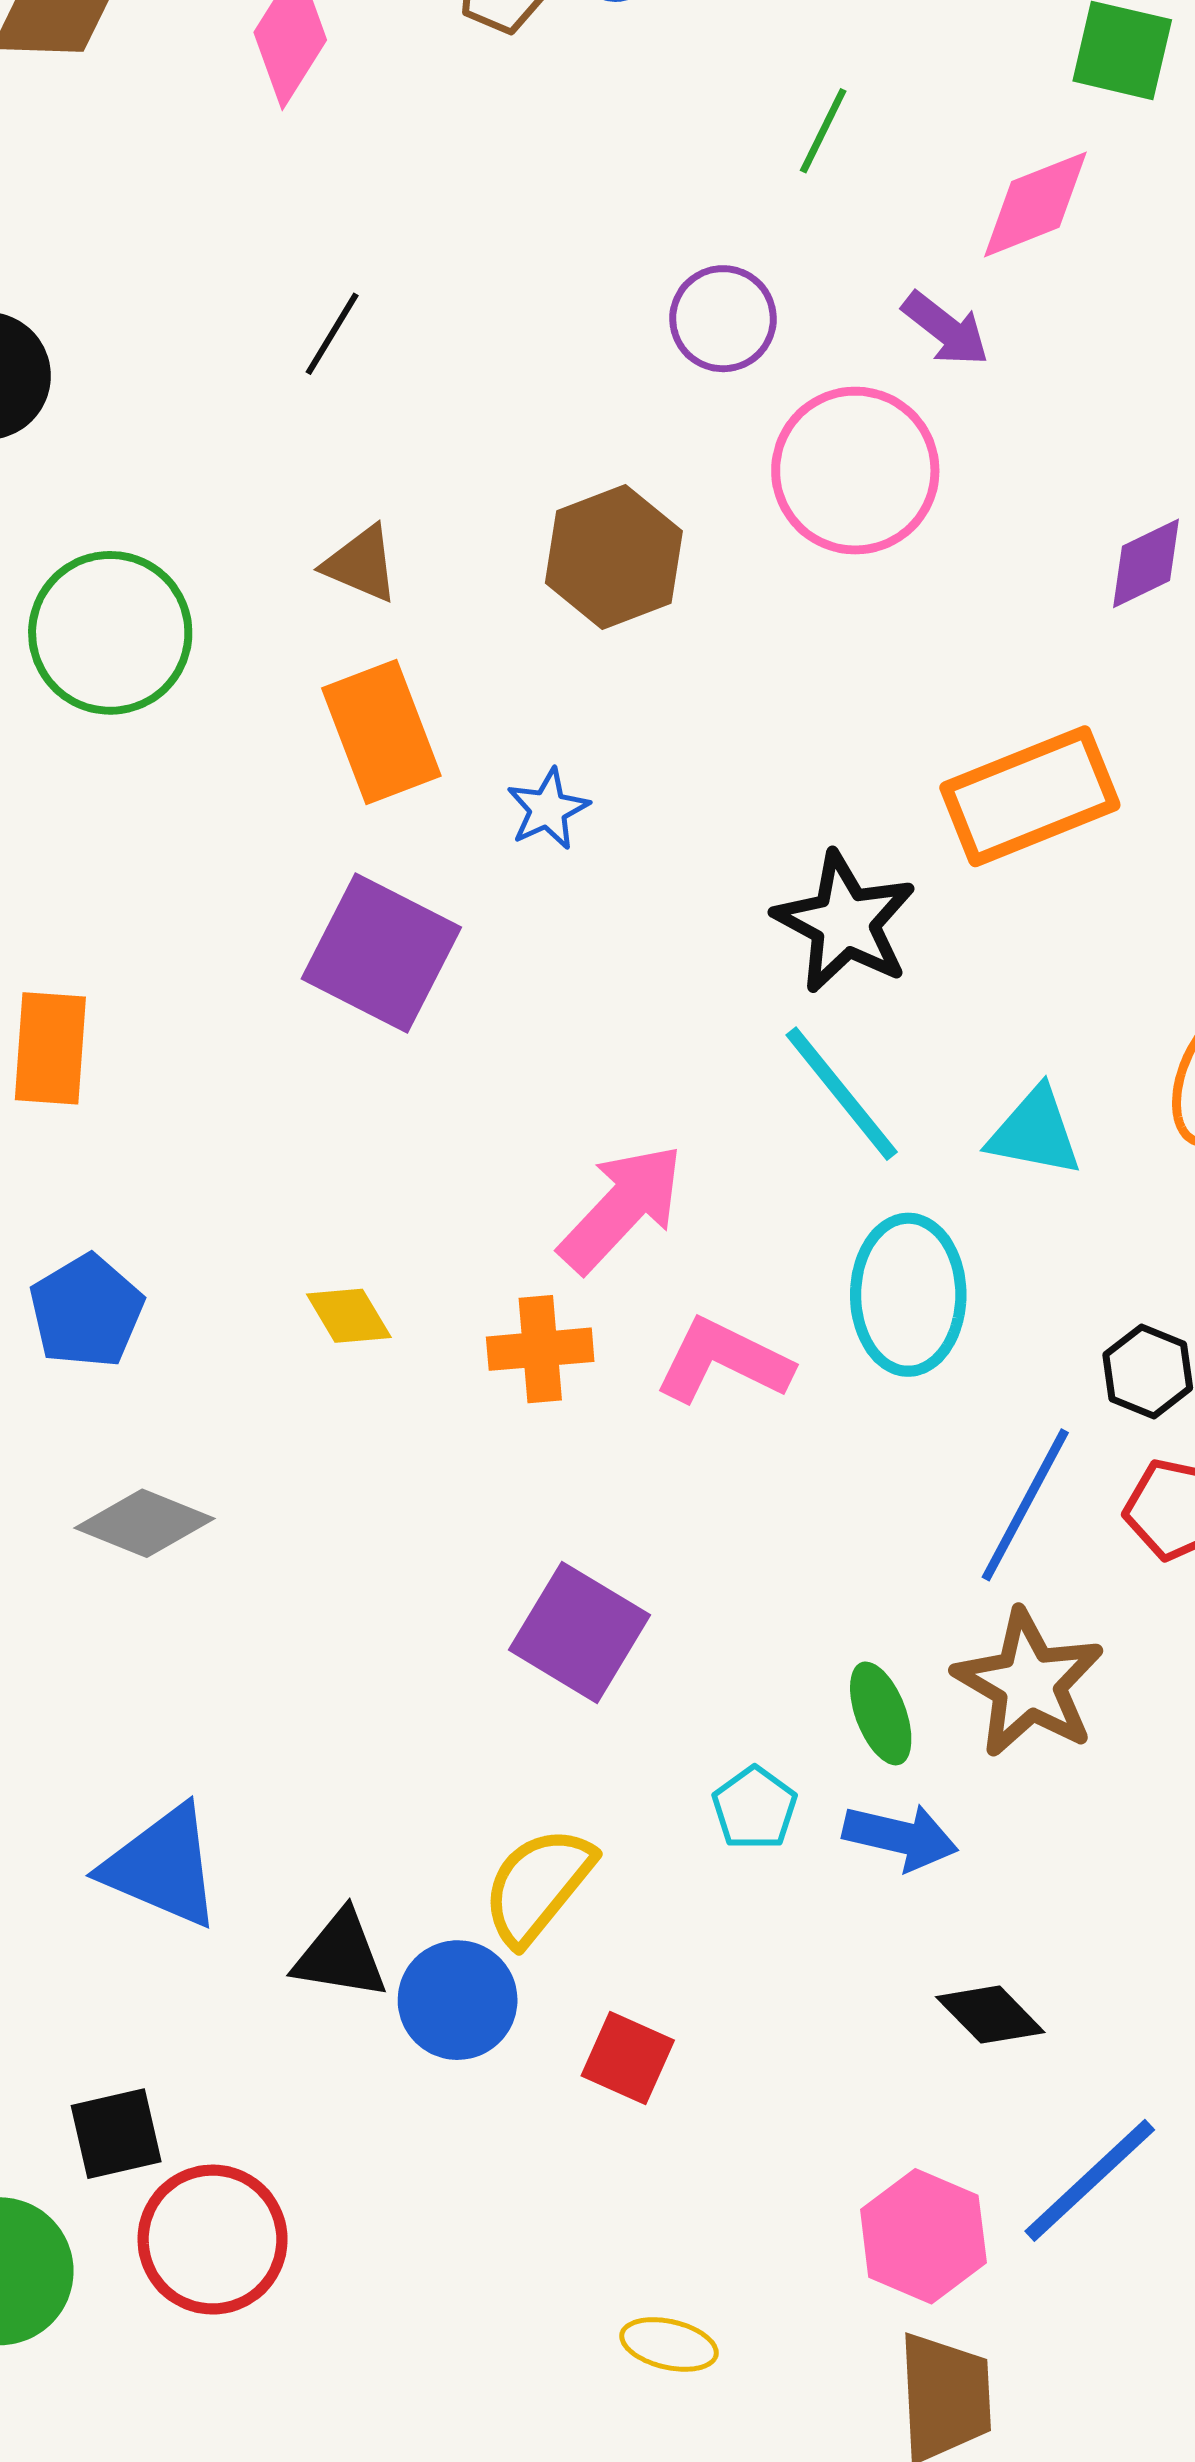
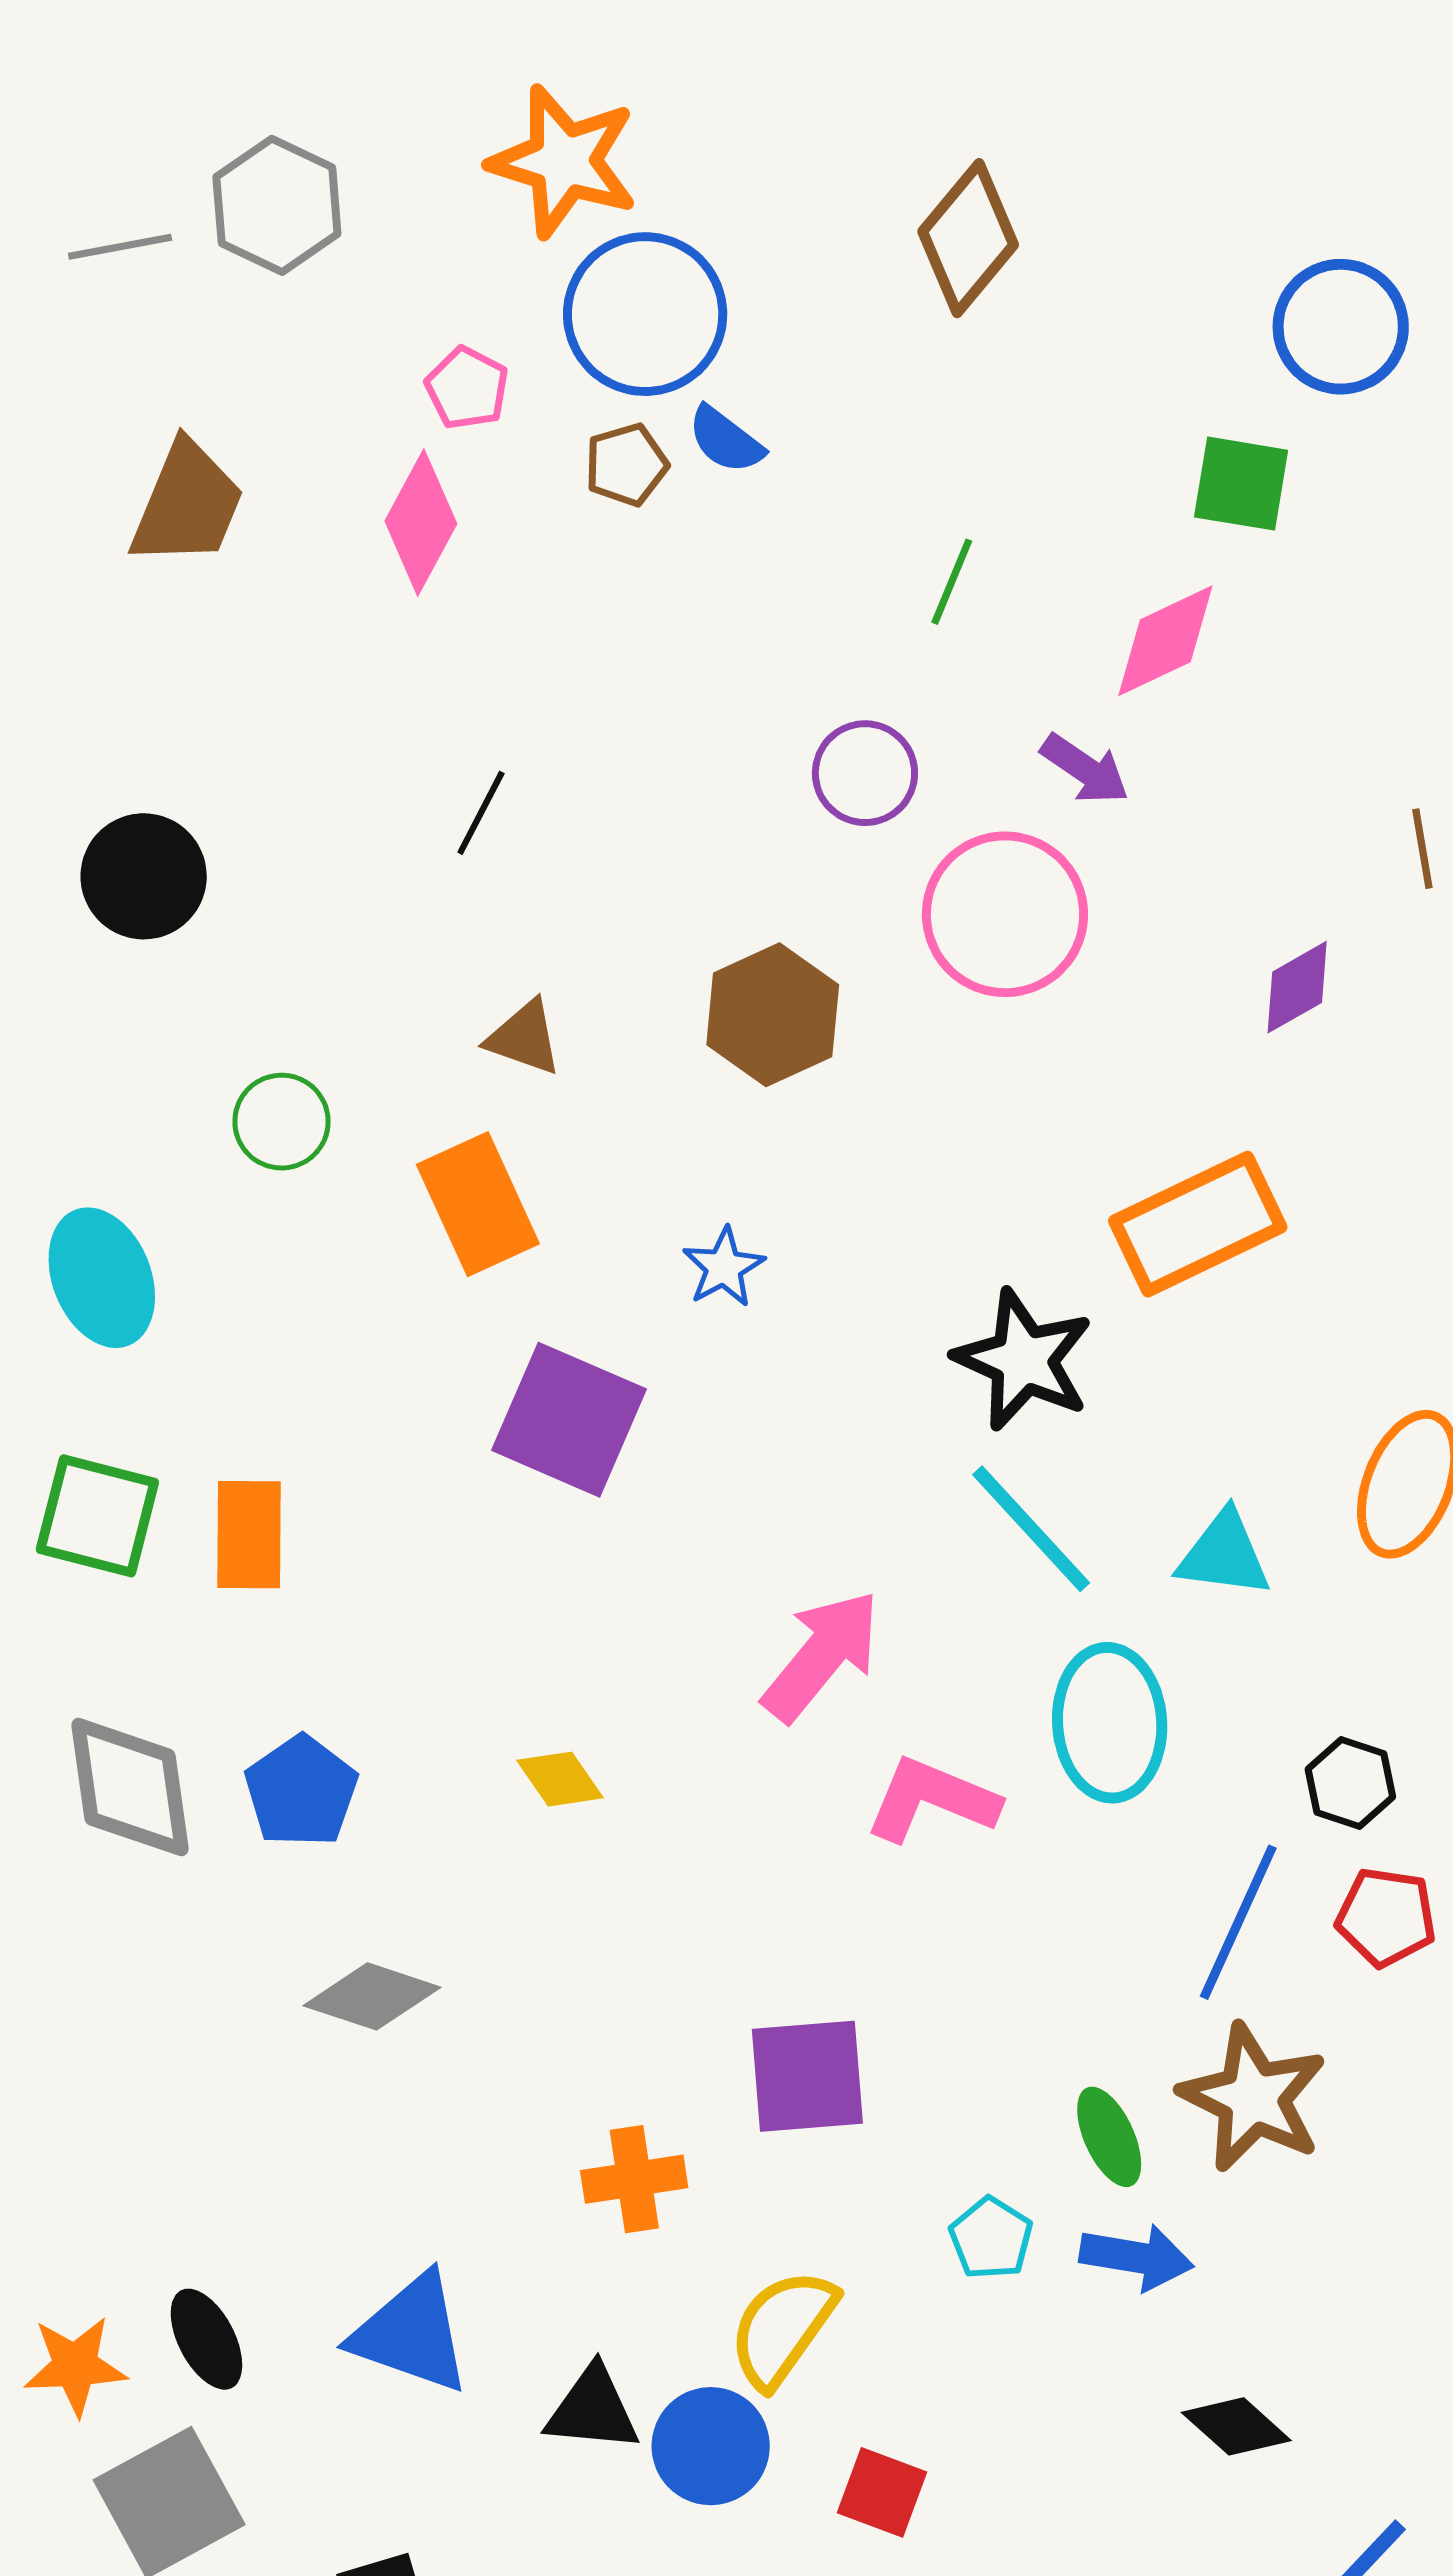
green circle: (110, 633) -> (281, 1122), size x0.6
orange rectangle: (381, 732) -> (478, 1204), moved
orange cross: (540, 1349) -> (634, 2179), moved
purple square: (580, 1632) -> (807, 2076), turned -32

